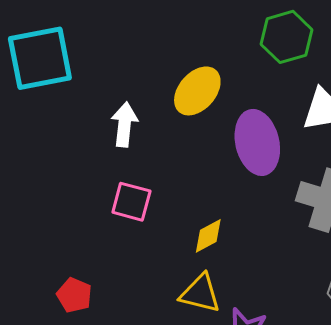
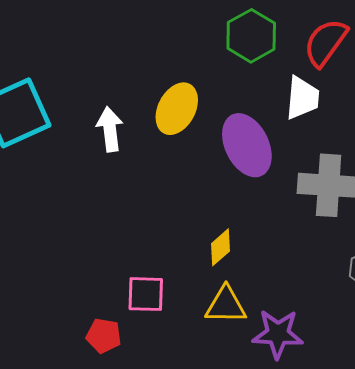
white arrow: (124, 124) -> (110, 129), moved
pink square: (131, 202) -> (146, 294), moved

